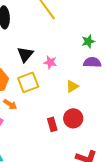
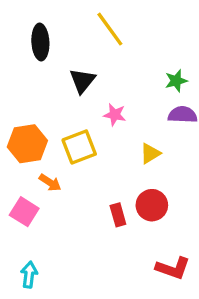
black triangle: (25, 54) -> (82, 81), moved

